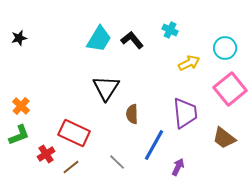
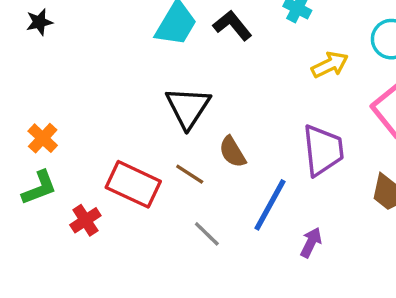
brown semicircle: (132, 114) -> (232, 152), turned -30
brown line: (71, 167) -> (190, 174), moved, turned 72

